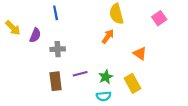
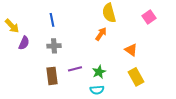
blue line: (56, 13) -> (52, 20), moved
purple semicircle: (35, 35) -> (24, 43), moved
yellow rectangle: (132, 83) -> (136, 77), moved

